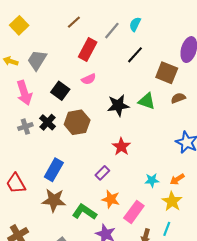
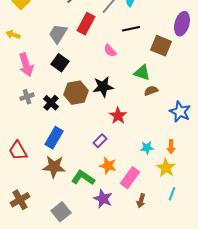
black line: (135, 55) -> (131, 29), turned 36
gray trapezoid: (37, 60) -> (58, 34), moved
pink semicircle: (89, 79) -> (110, 51), moved, turned 72
brown semicircle: (178, 98) -> (151, 91), moved
black star: (118, 105) -> (103, 87), moved
black cross: (48, 122) -> (51, 103), moved
orange arrow: (177, 179) -> (171, 147), turned -56
cyan line: (167, 229) -> (172, 194), moved

